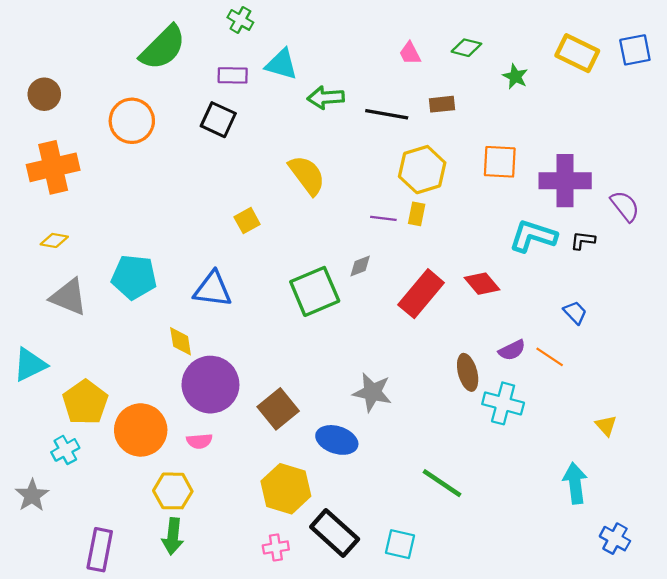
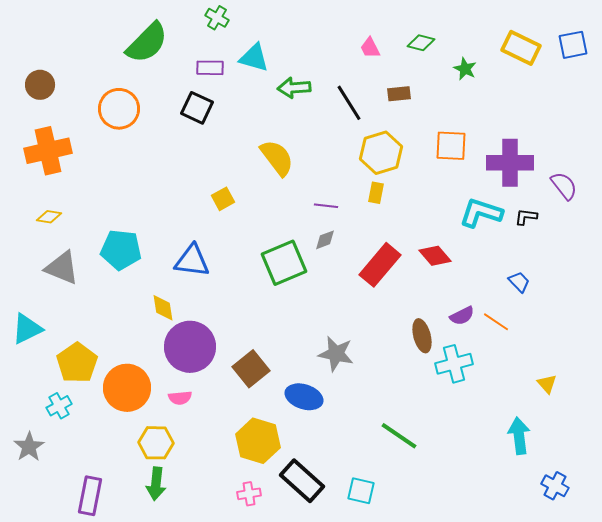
black line: (387, 114) -> (349, 103), turned 48
purple line: (383, 218) -> (326, 206), moved
cyan cross: (503, 403) -> (454, 364), turned -30

